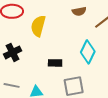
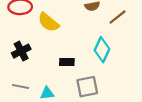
yellow semicircle: (38, 26) -> (48, 22), turned -65

